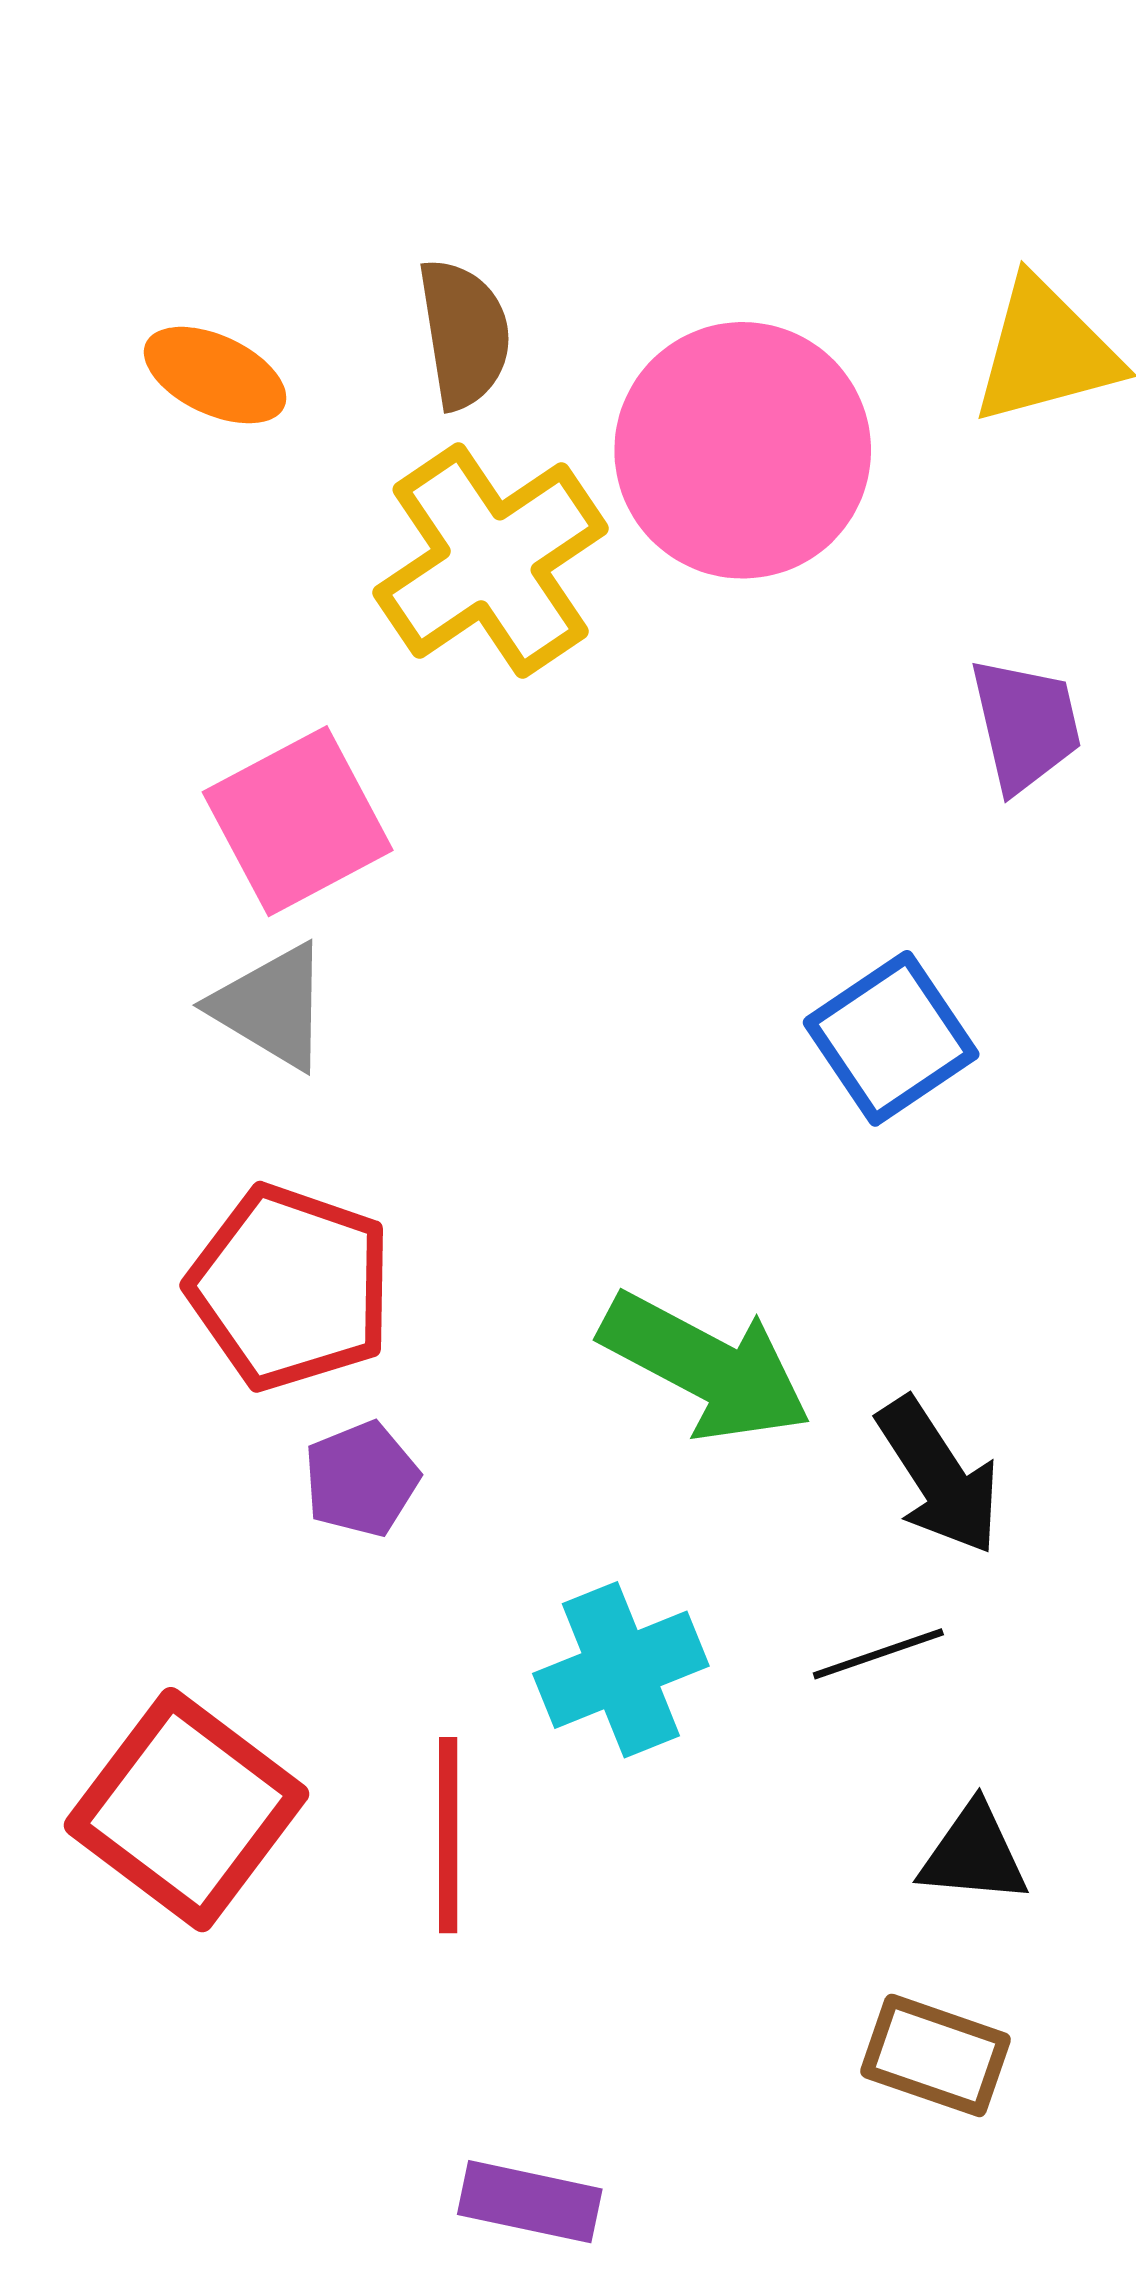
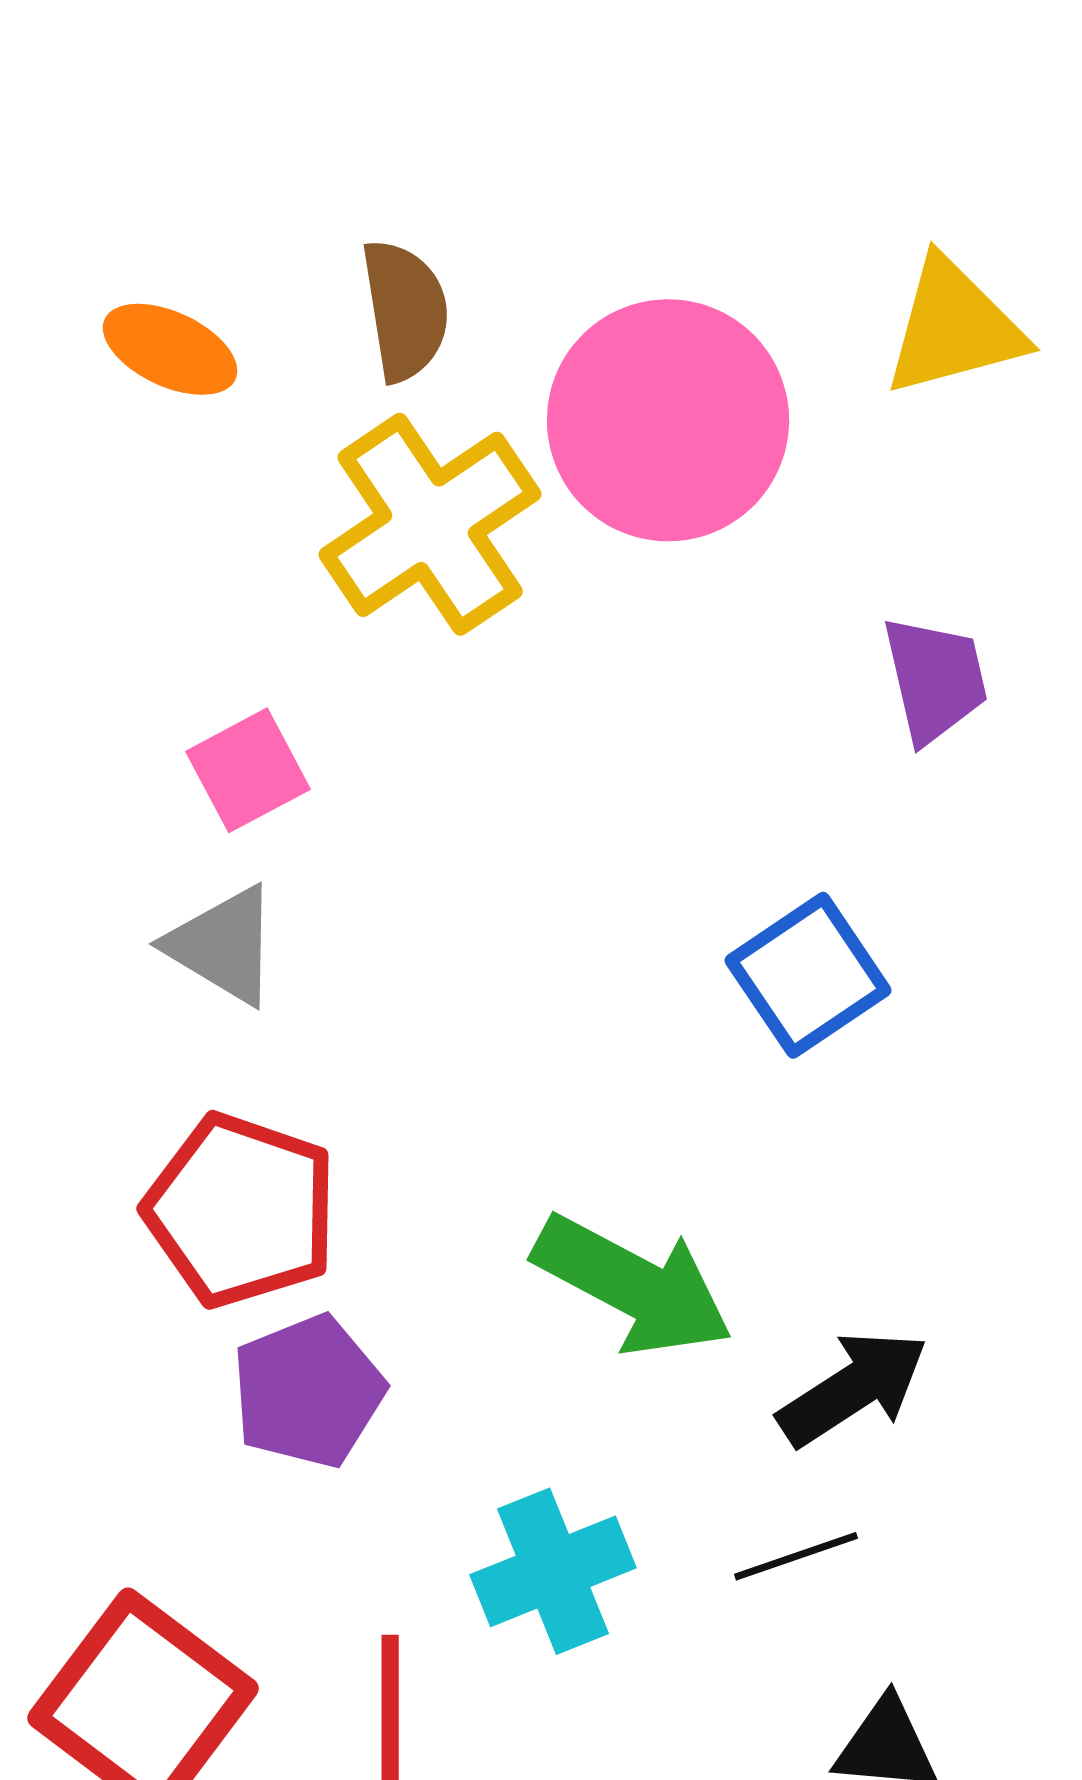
pink square: (298, 821) -> (248, 770), size x0.7
black arrow: (939, 1476) -> (853, 1388), turned -90
purple pentagon: (361, 1479) -> (308, 1391), size x1.4

